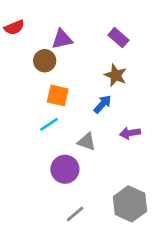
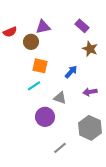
red semicircle: (14, 27) -> (10, 32), moved
brown star: (116, 75) -> (90, 49), moved
gray hexagon: (130, 204) -> (90, 128), moved
gray line: (75, 214) -> (60, 148), moved

